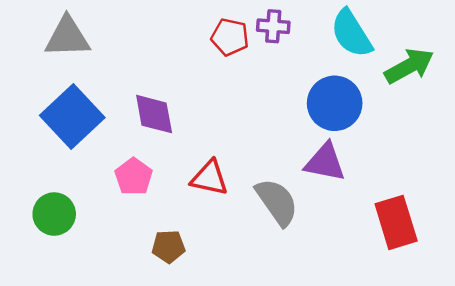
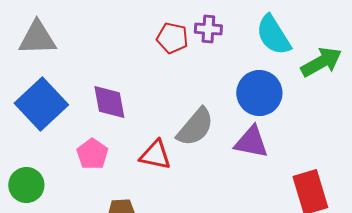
gray semicircle: (277, 202) -> (195, 127), moved, turned 75

